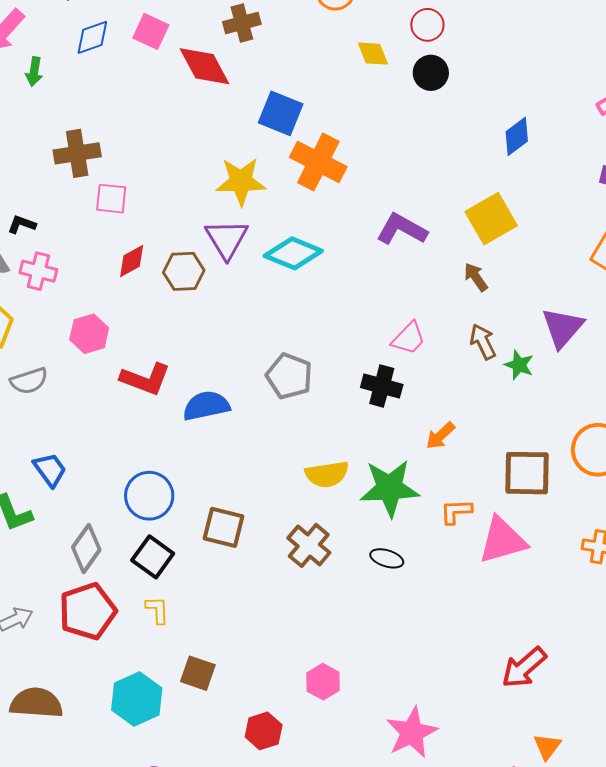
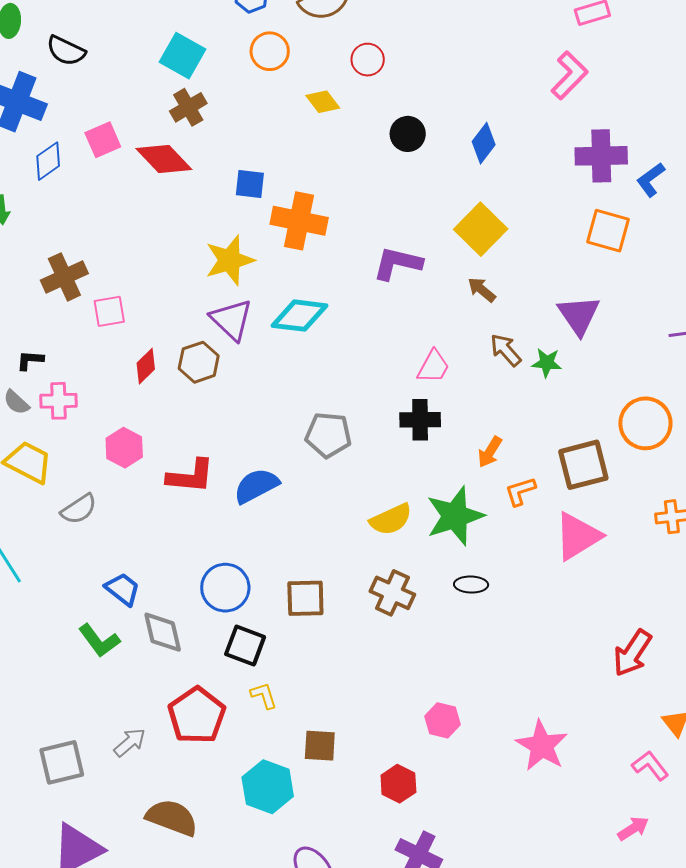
pink square: (151, 31) -> (103, 140), turned -33
black circle: (431, 73) -> (408, 134), moved
blue square: (281, 113) -> (250, 184), size x0.7
orange L-shape: (456, 512) -> (520, 491), moved
gray diamond: (86, 548) -> (163, 632), moved, turned -33
brown semicircle: (36, 703) -> (172, 818), turned 32

